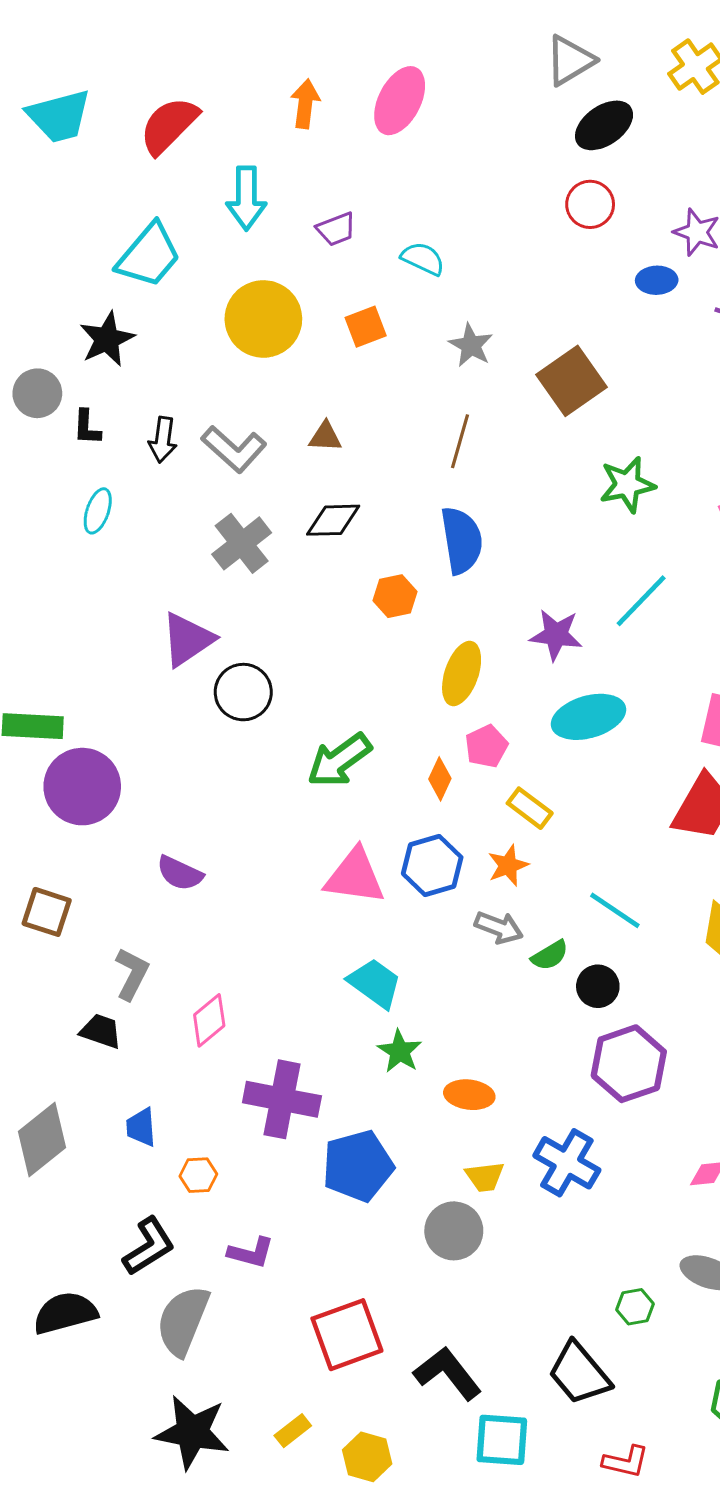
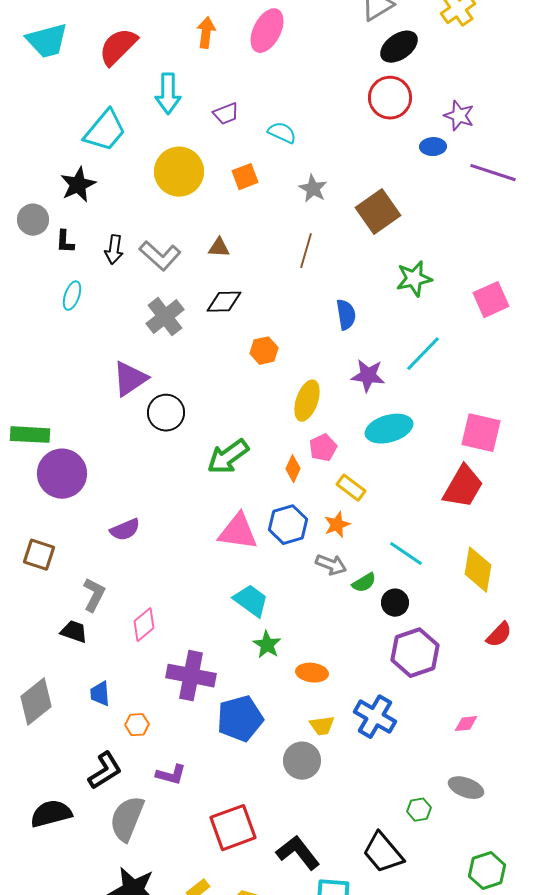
red circle: (590, 204) -> (390, 98), size x1.4
blue semicircle: (462, 540) -> (346, 315), moved, size x0.7
purple semicircle: (180, 873) -> (125, 530), turned -48

